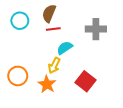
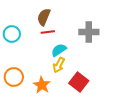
cyan circle: (20, 21) -> (12, 34), moved
yellow arrow: (54, 66) -> (59, 65), moved

